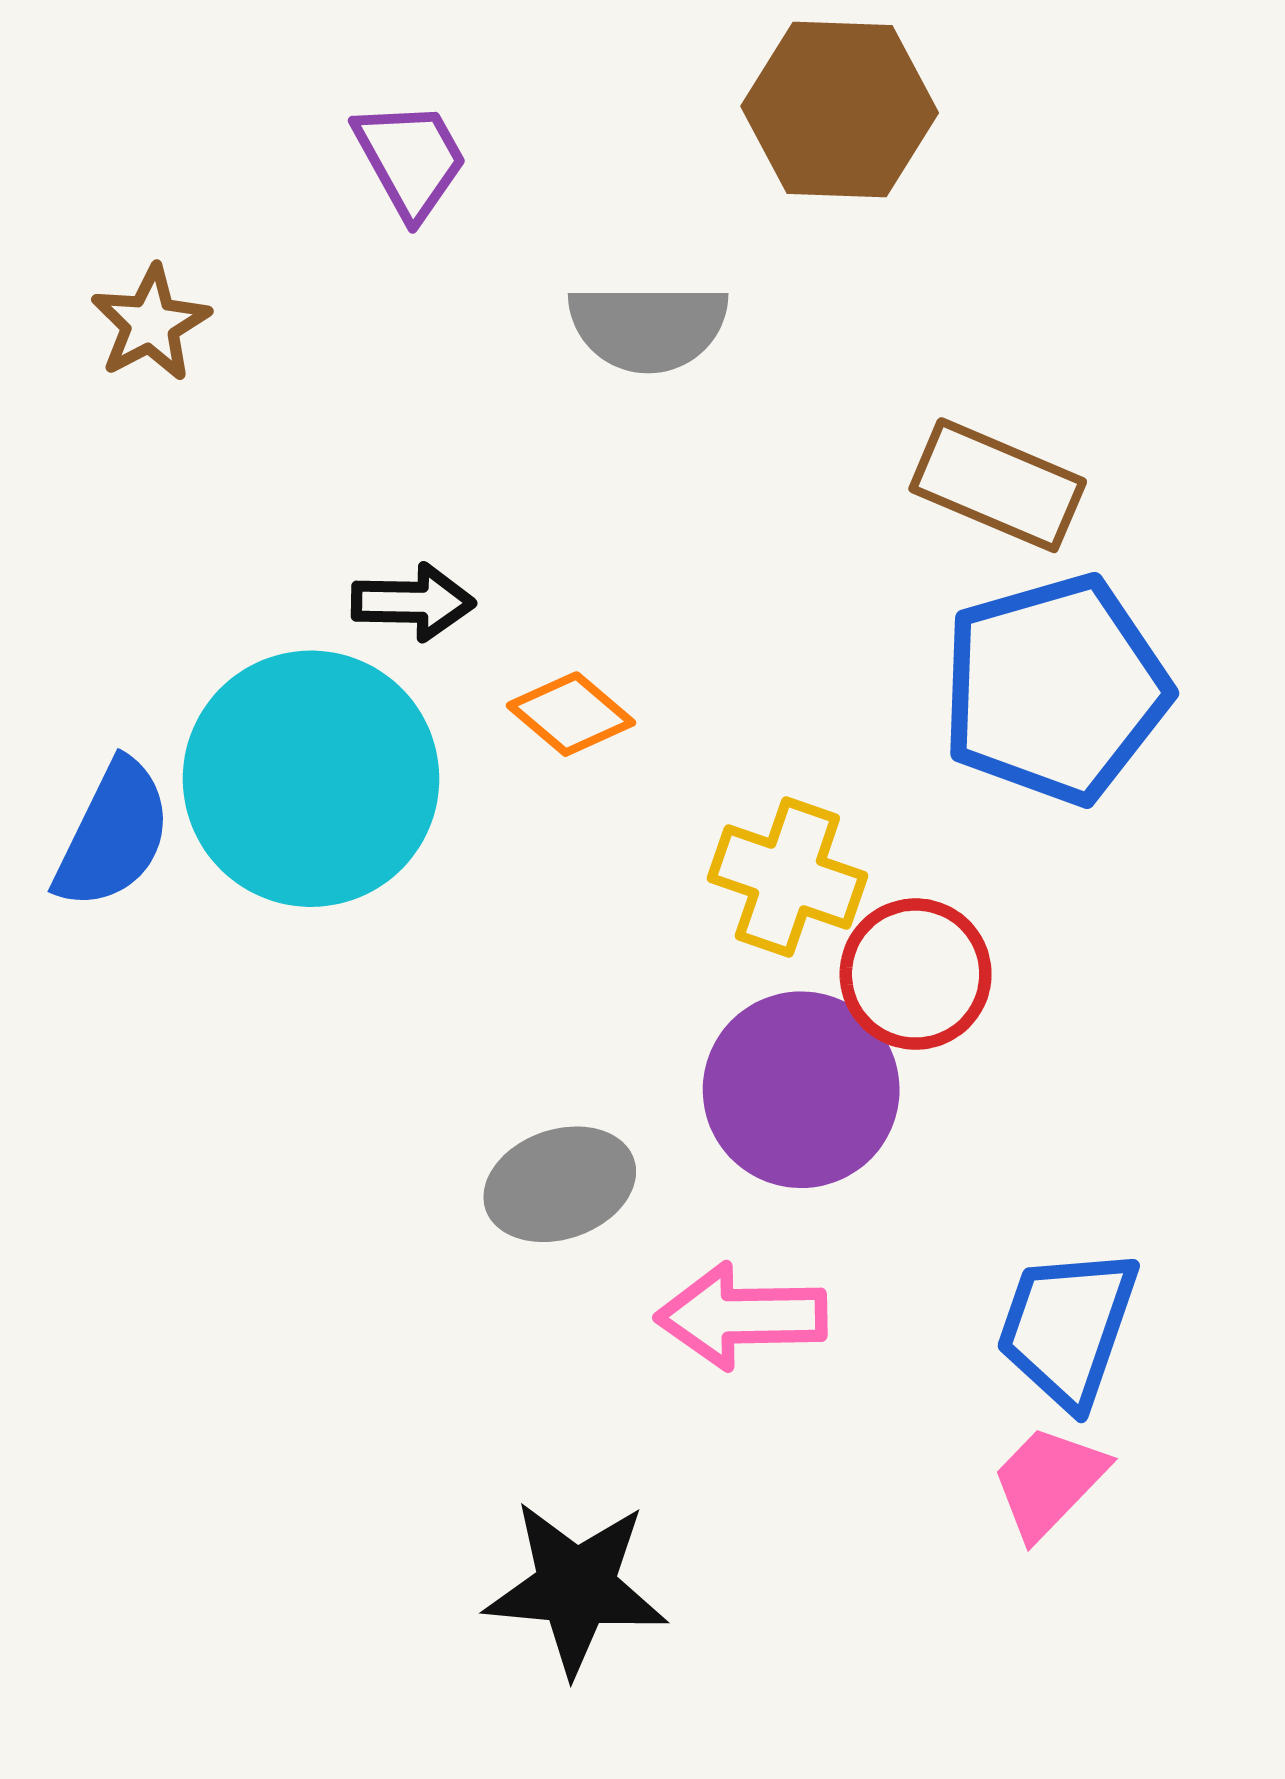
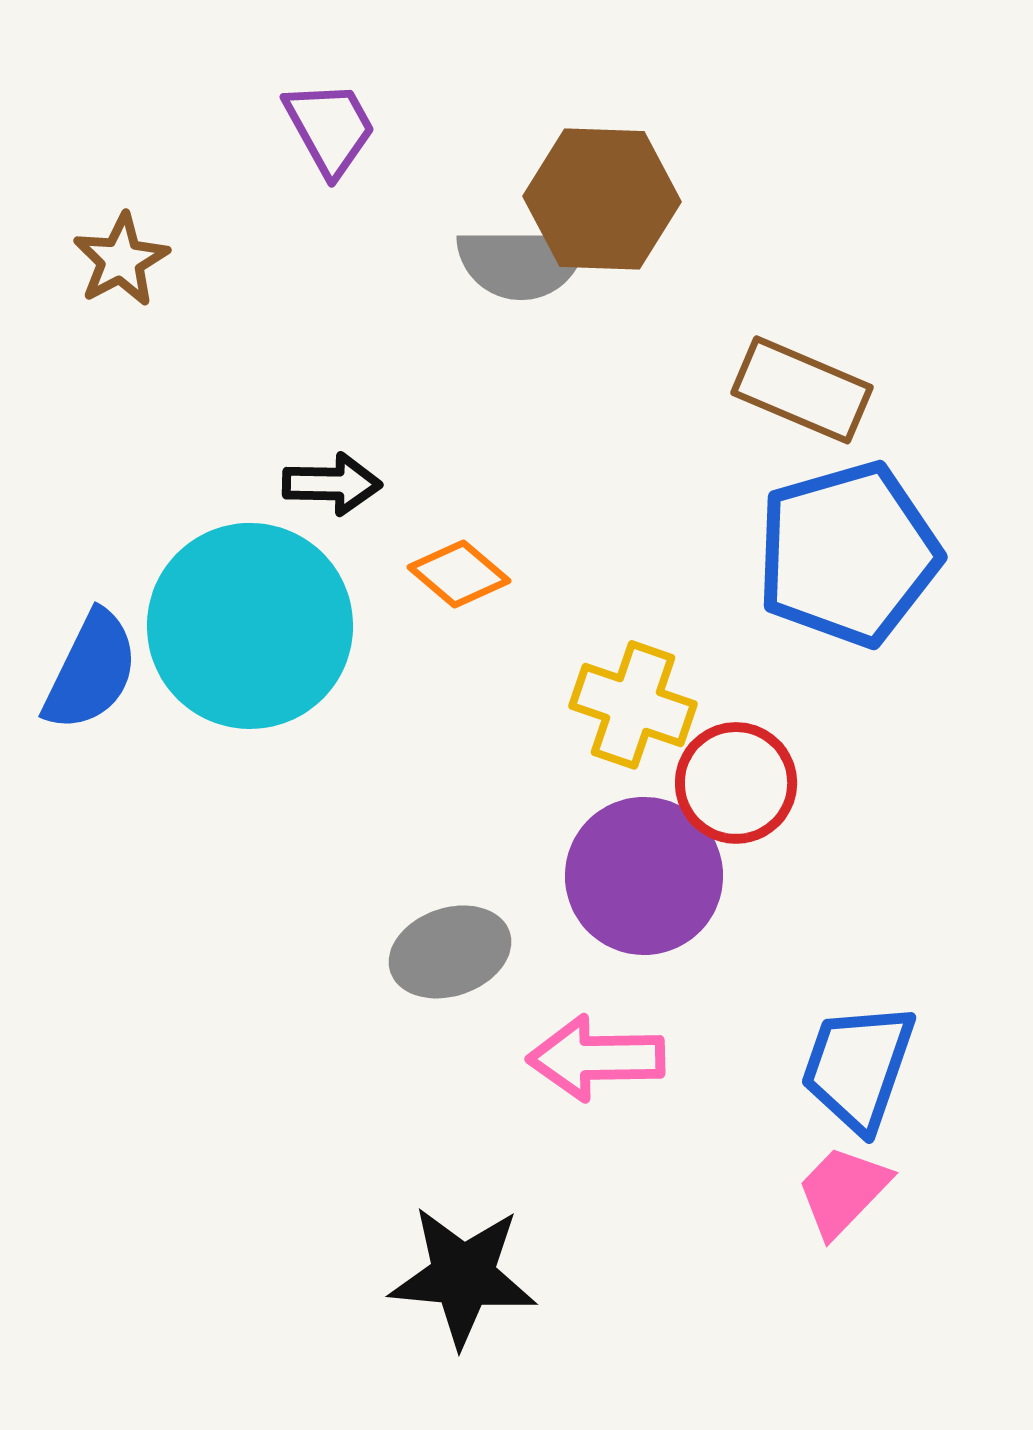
brown hexagon: (840, 109) -> (602, 199), moved

